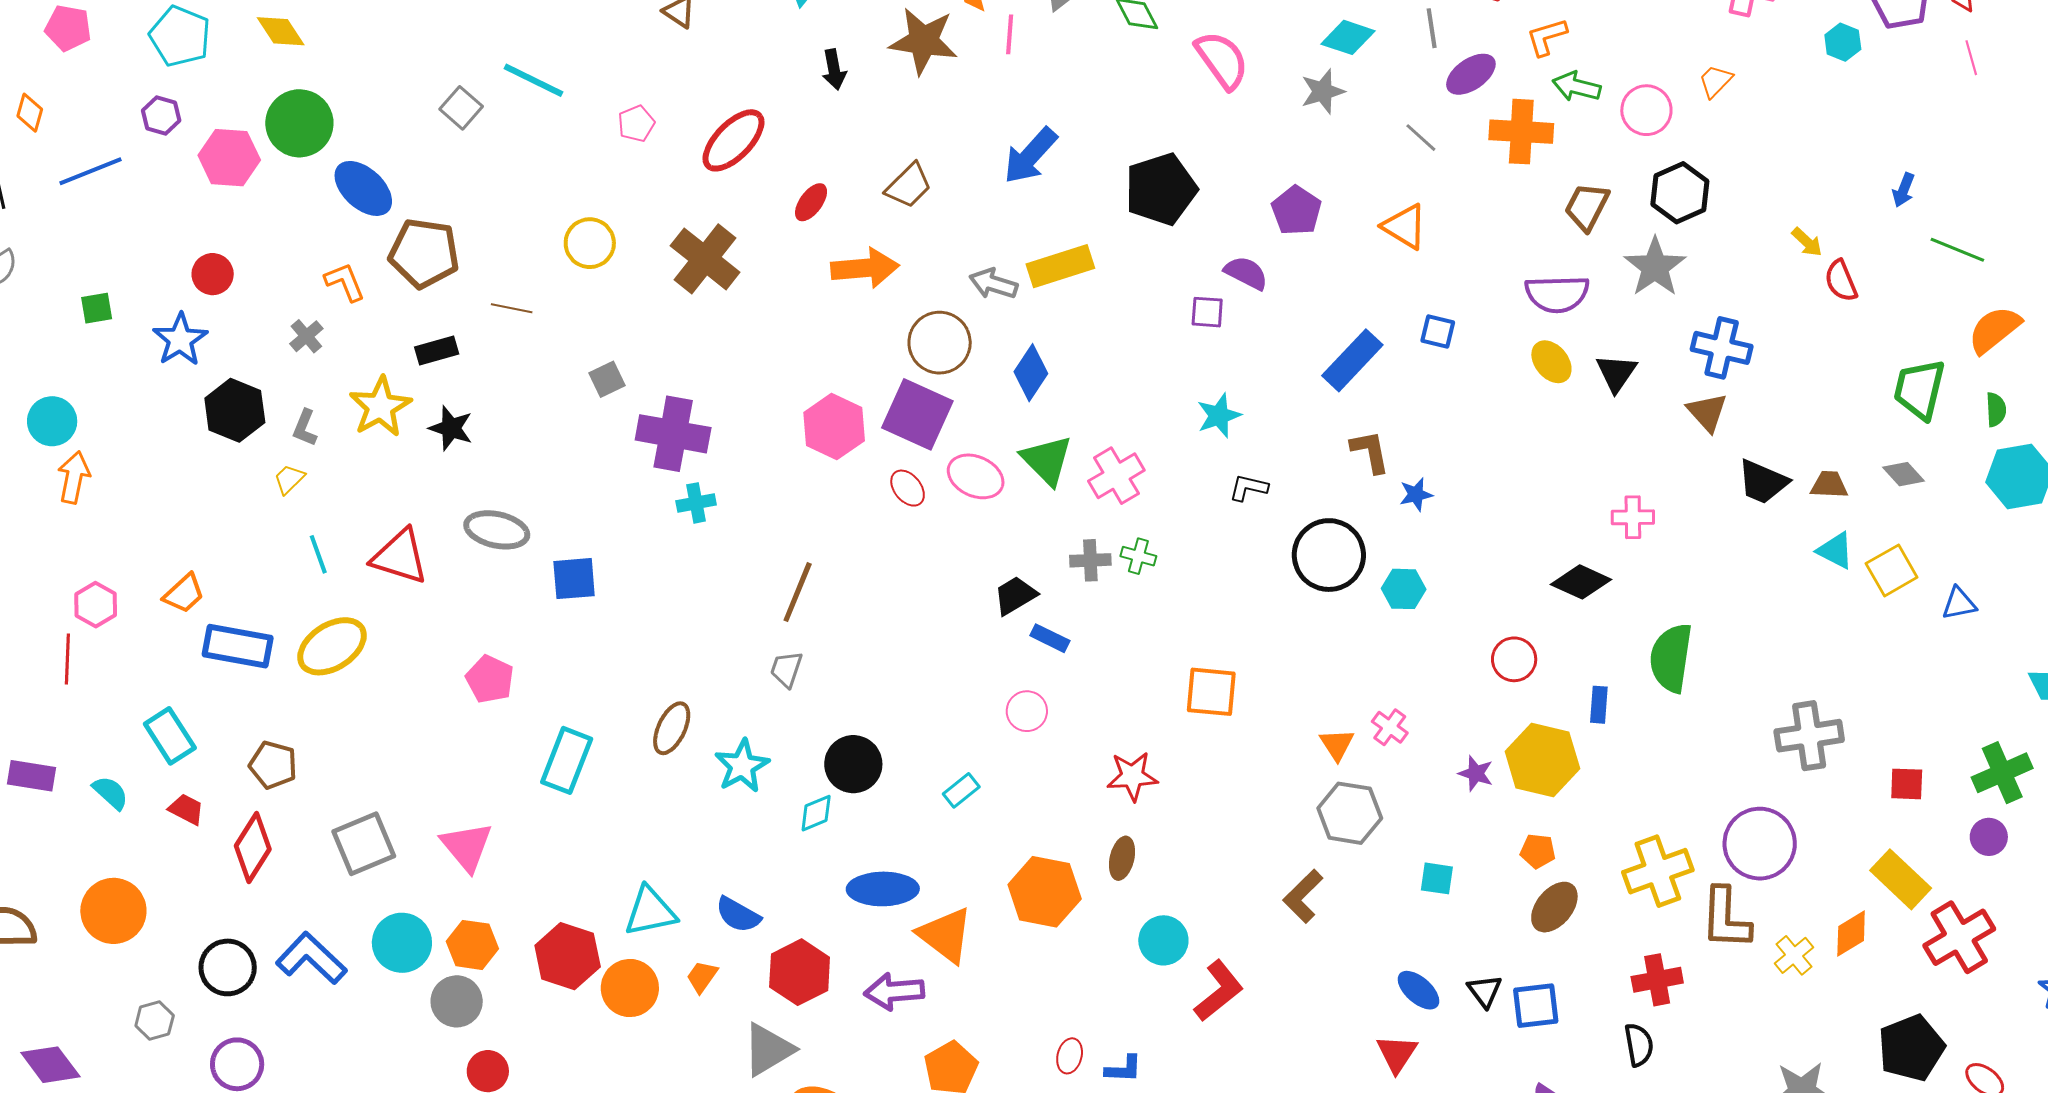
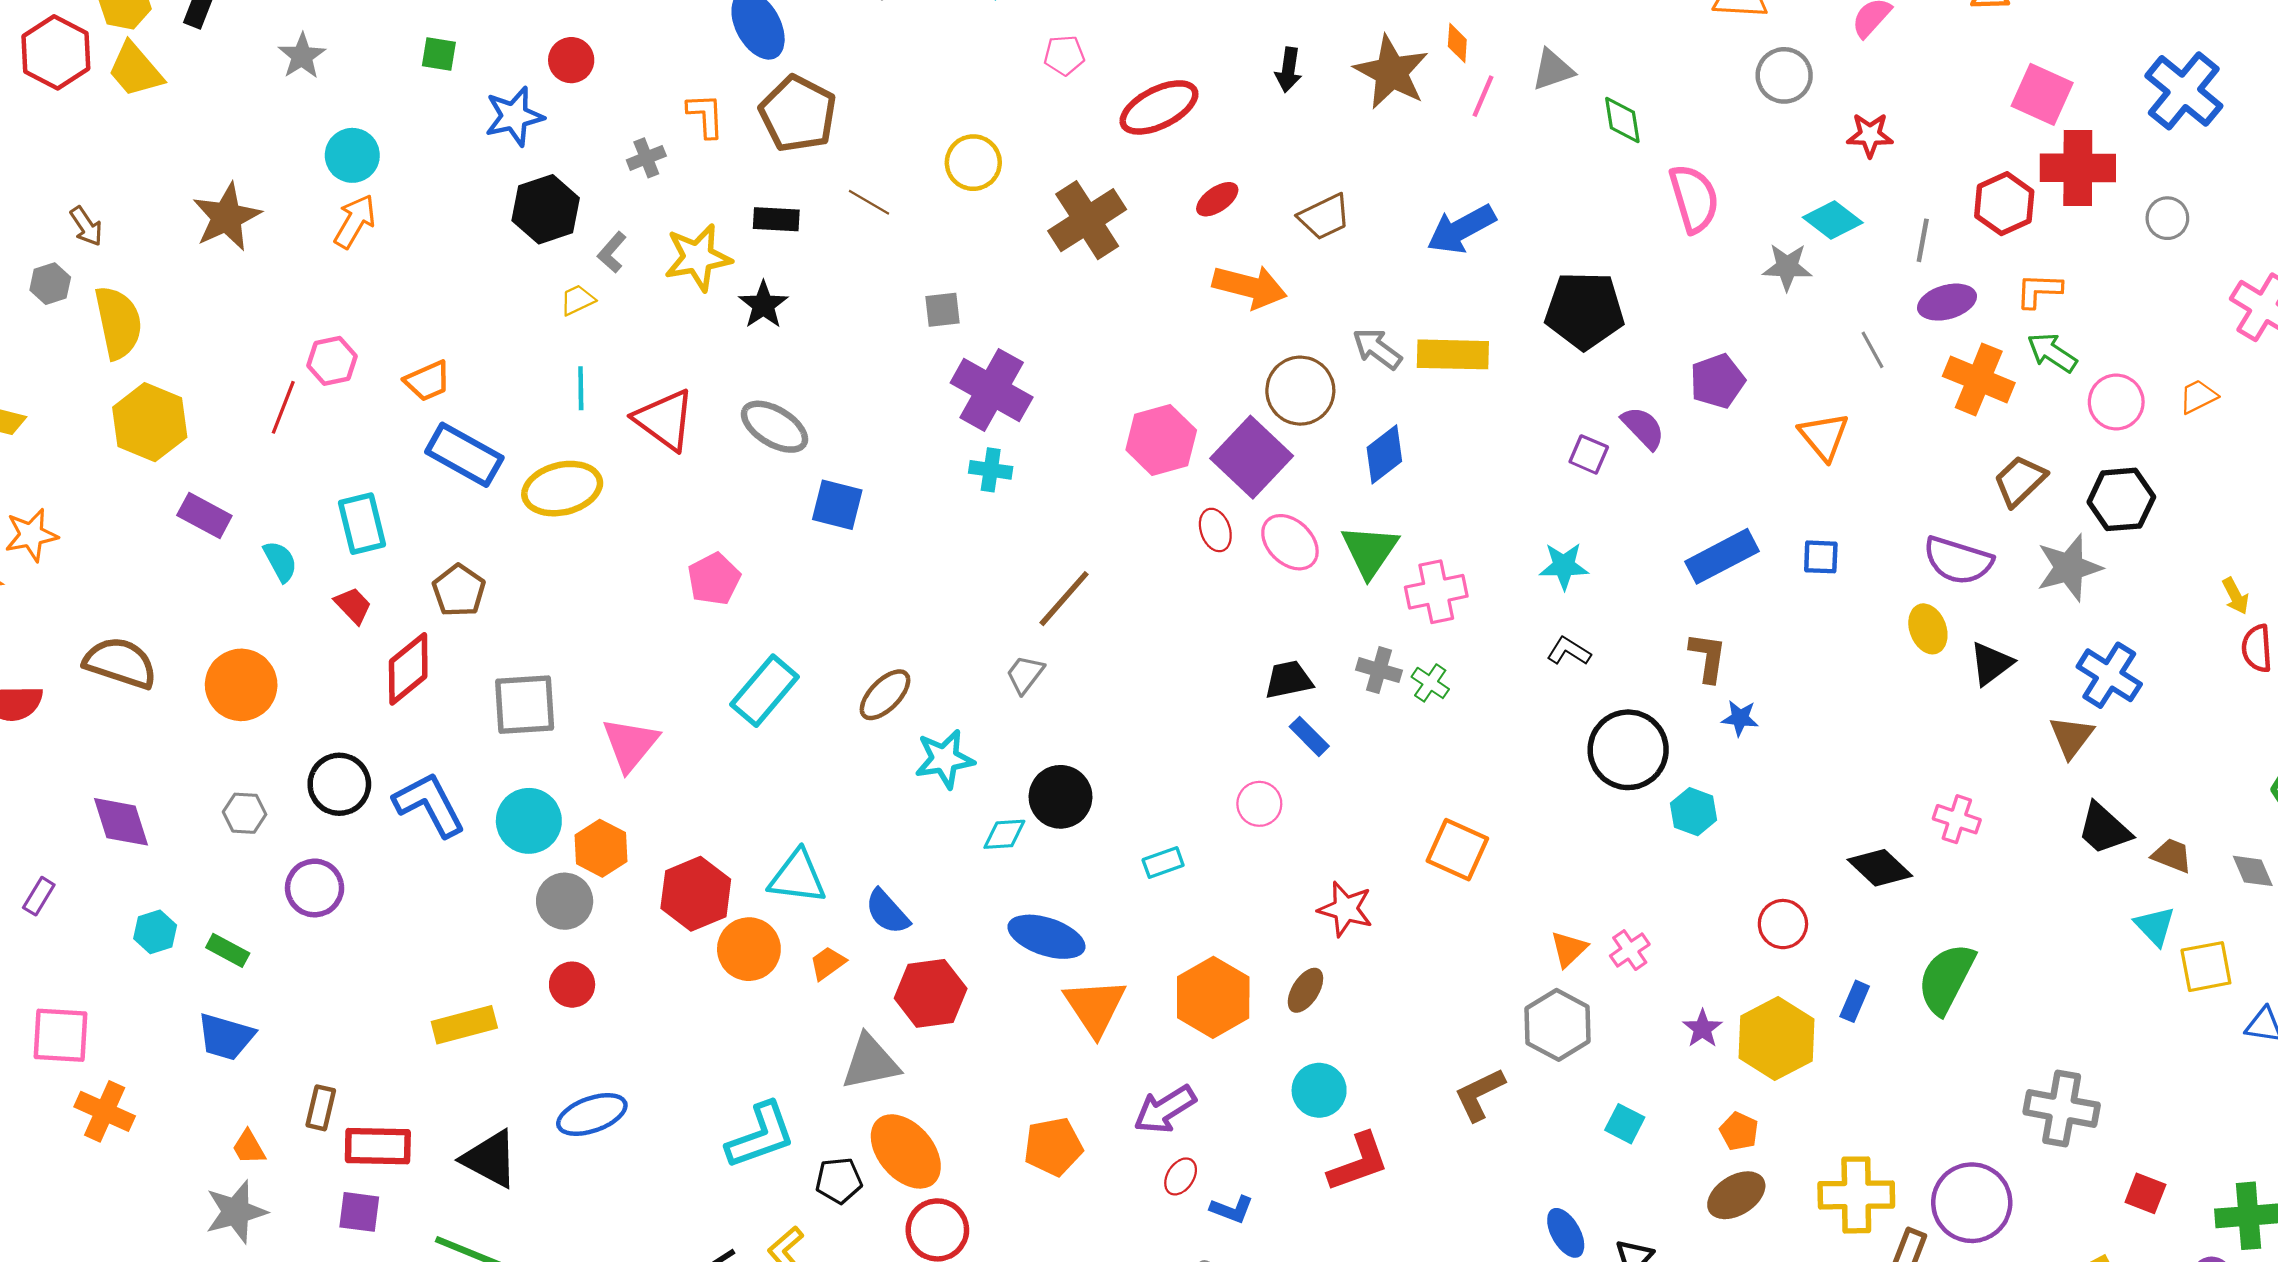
blue square: (1438, 331) -> (1821, 557), turned -30
purple arrow: (894, 992) -> (1165, 1109), moved, turned -46

